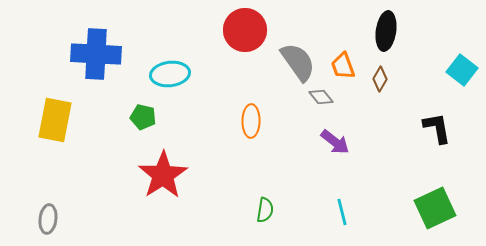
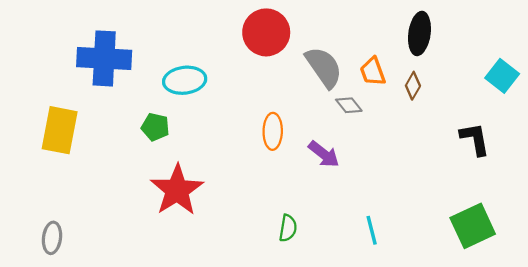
purple arrow: (335, 142) -> (324, 154), moved

